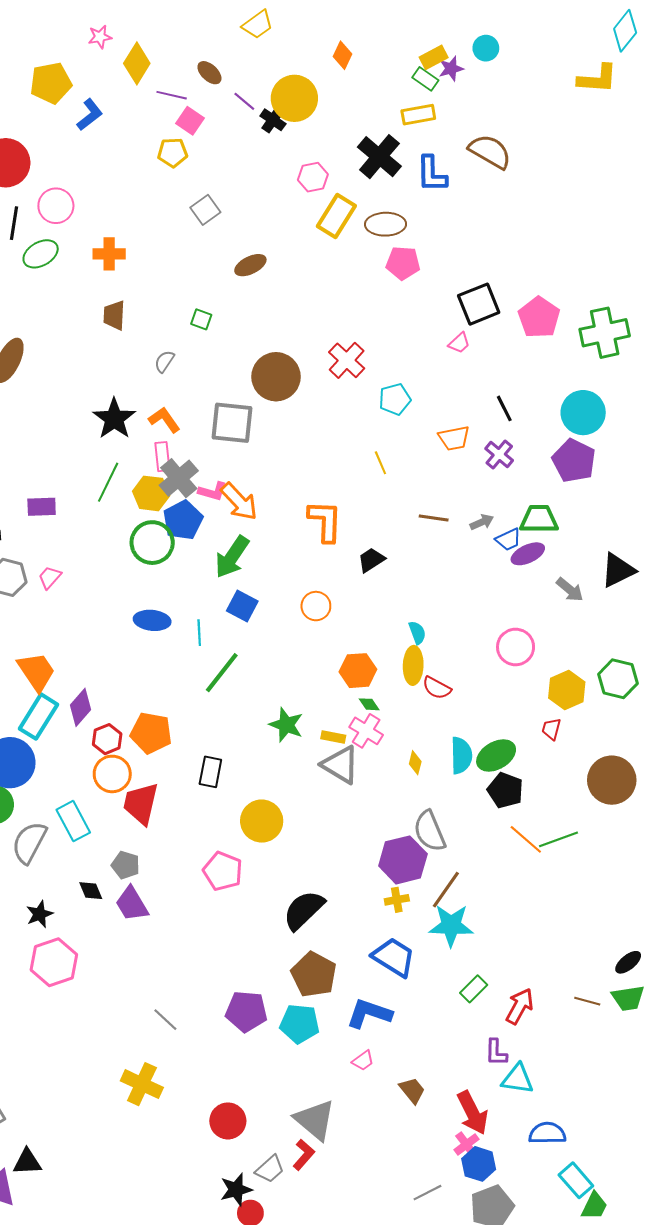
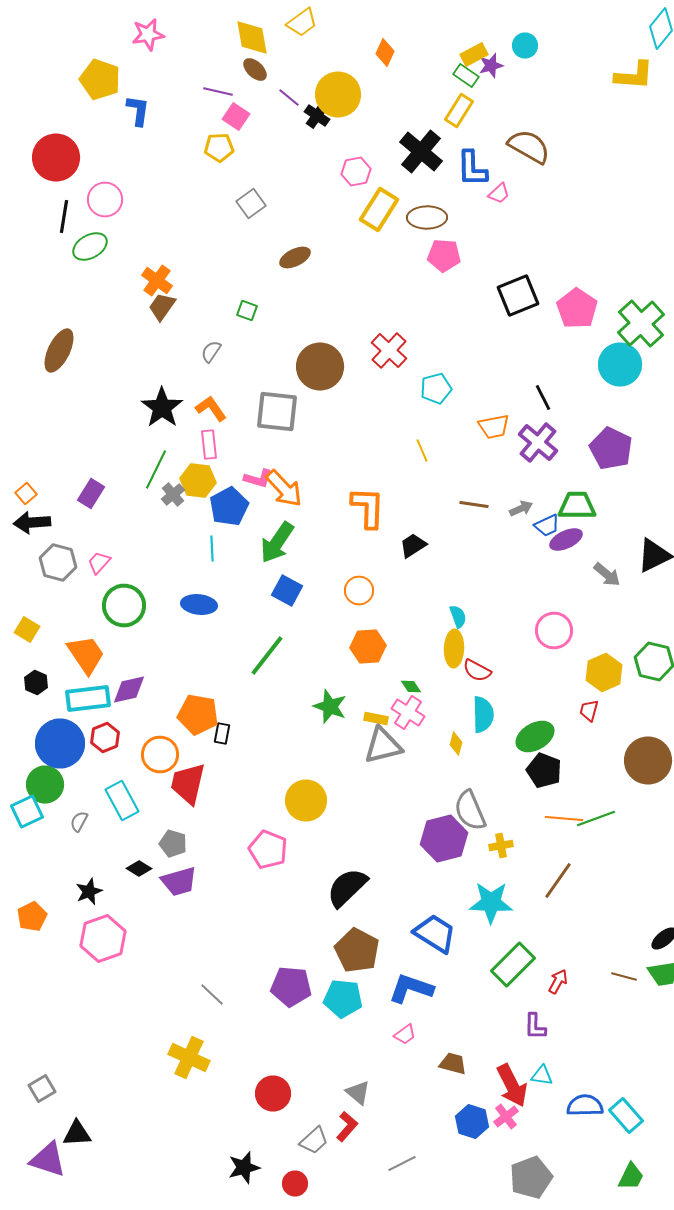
pink star: (100, 37) -> (148, 34), size x1.4
yellow diamond: (137, 63) -> (252, 38), moved, turned -42
yellow pentagon: (51, 83) -> (100, 80), turned 30
blue L-shape: (90, 115) -> (138, 110), turned -44
yellow rectangle: (418, 115) -> (459, 110), turned -48
orange cross: (109, 254) -> (157, 280), moved, turned 36
brown trapezoid: (114, 315) -> (162, 306), turned 32
green cross: (605, 333) -> (641, 324), turned -30
pink trapezoid: (459, 343) -> (499, 194), moved
cyan circle: (583, 413) -> (620, 364), moved
purple cross: (499, 455) -> (538, 442), size x1.4
gray cross: (179, 478) -> (173, 494), moved, size x0.6
purple rectangle: (42, 507) -> (91, 494), turned -56
green circle: (152, 543) -> (124, 606), moved
cyan line: (199, 633) -> (212, 548), moved
orange hexagon: (358, 671) -> (368, 646), moved
purple diamond: (80, 707) -> (129, 690), turned 36
cyan rectangle: (38, 717) -> (88, 698), turned 51
red hexagon: (107, 739) -> (105, 738), moved
cyan semicircle: (461, 755) -> (483, 714), moved
gray triangle: (340, 765) -> (383, 746), turned -45
black rectangle: (210, 772) -> (222, 734), moved, size x0.7
orange line: (526, 839) -> (564, 818), turned -36
gray semicircle: (29, 843) -> (79, 822), size x0.5
brown line: (446, 890) -> (558, 880), moved
black diamond: (91, 891) -> (139, 868), turned -35
yellow cross: (397, 900) -> (501, 846), moved
purple trapezoid: (132, 904) -> (179, 882), turned -75
green rectangle: (474, 989) -> (513, 964), size x1.6
red arrow: (520, 1006) -> (558, 982), size x0.7
cyan triangle: (518, 1079) -> (542, 1076), moved, size x0.7
brown trapezoid: (412, 1090) -> (453, 1064), turned -36
gray triangle: (315, 1120) -> (358, 1092), size x0.6
blue hexagon: (479, 1164) -> (472, 1122), moved
cyan rectangle: (576, 1180) -> (626, 1116), moved
black star: (236, 1190) -> (244, 1168), moved
gray line: (427, 1193) -> (402, 1164), moved

